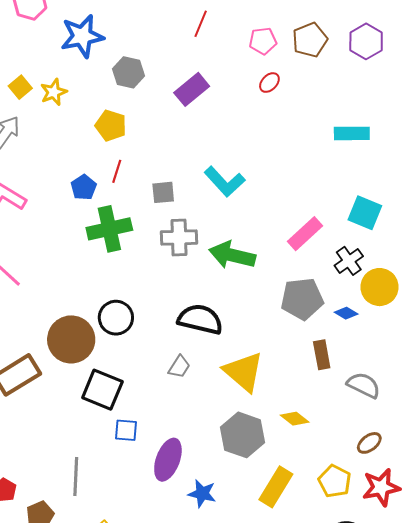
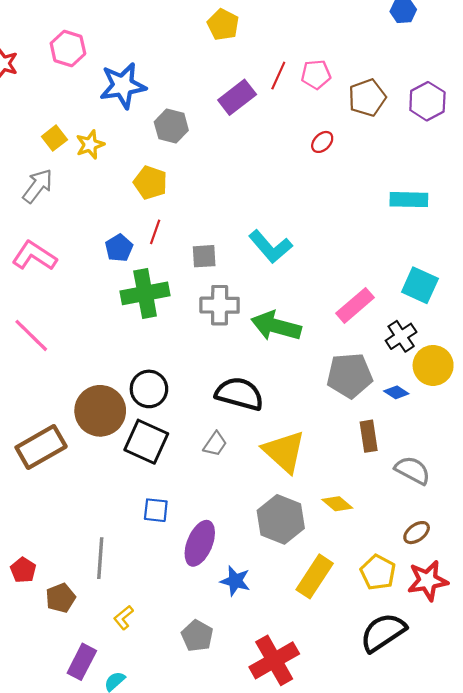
red line: (201, 24) -> (278, 76), moved
pink pentagon: (263, 41) -> (316, 74), moved
purple rectangle: (192, 89) -> (237, 97), moved
black square: (102, 390) -> (146, 442), moved

